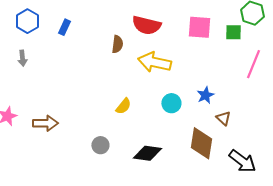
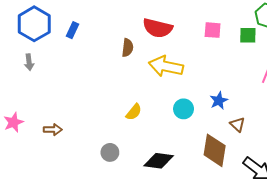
blue hexagon: (27, 21) -> (34, 24), size x1.4
pink square: (199, 27) -> (213, 30), size x0.7
brown arrow: (45, 123) -> (53, 130), size x0.7

